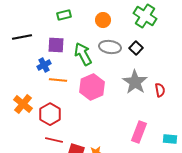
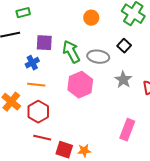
green rectangle: (64, 15) -> (23, 13), moved
gray ellipse: (110, 47) -> (98, 57), moved
orange line: (58, 80) -> (36, 85), moved
gray star: (135, 82) -> (123, 80), size x0.7

